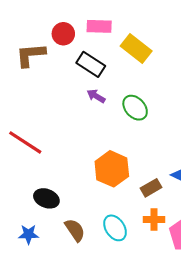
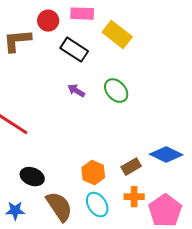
purple arrow: (96, 96) -> (76, 91), moved
orange hexagon: (112, 169) -> (93, 173), moved, size x0.7
brown semicircle: (75, 230) -> (59, 207), size x1.4

